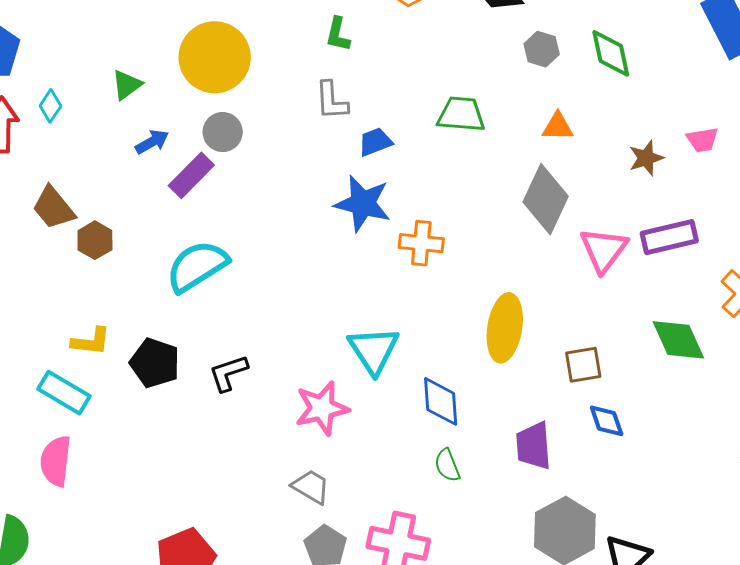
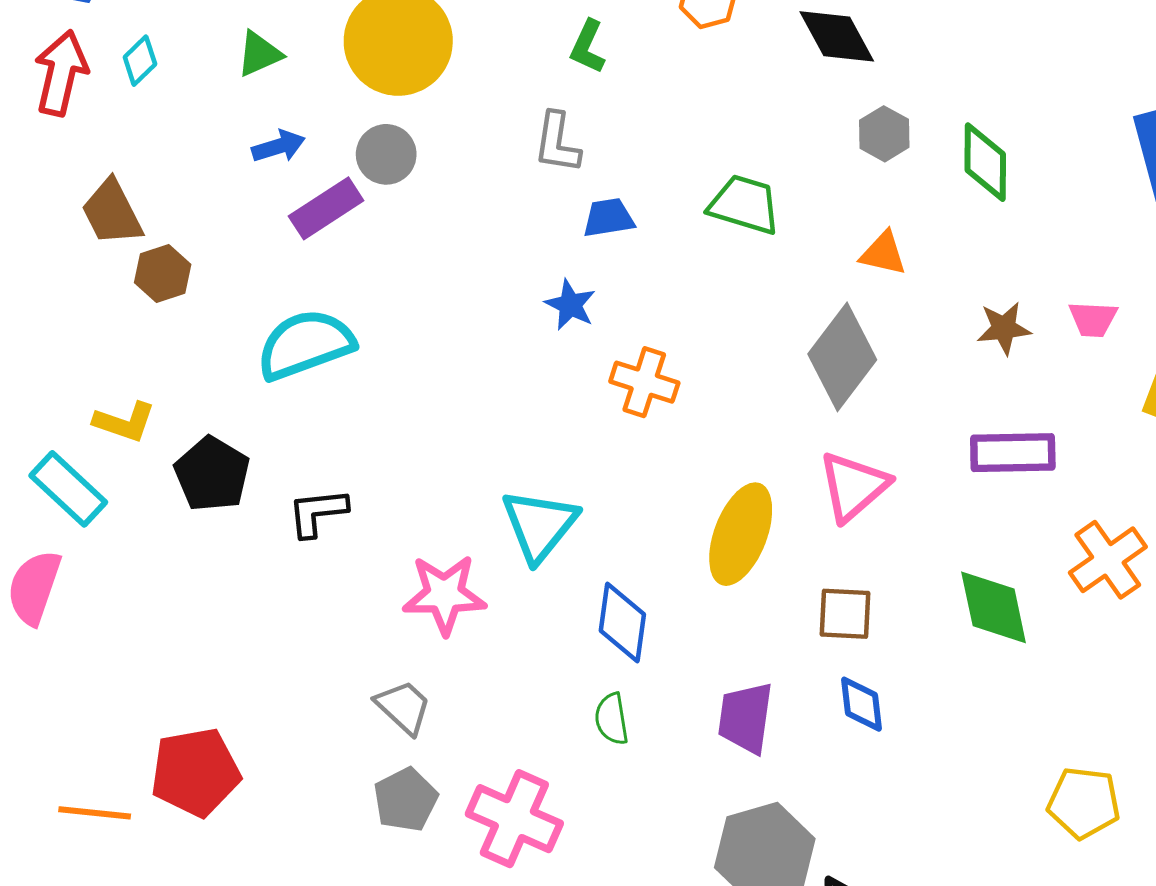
blue star: (363, 203) -> (570, 305), size x0.6
pink triangle: (604, 250) -> (853, 486), moved

